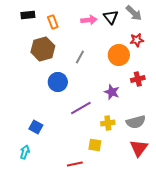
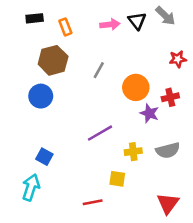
red star: (137, 40) -> (178, 59), moved
orange circle: (119, 55) -> (136, 87), moved
blue circle: (58, 82) -> (41, 96), moved
purple star: (112, 92) -> (149, 113), moved
red triangle: (139, 148) -> (168, 203), moved
cyan arrow: (25, 152) -> (31, 187), size x1.5

